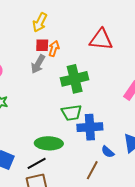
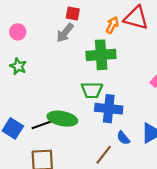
orange arrow: (54, 49) -> (112, 25), moved
black line: (37, 163) -> (42, 125), moved

